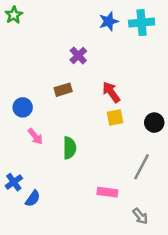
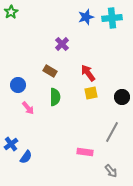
brown rectangle: (63, 90) -> (50, 71), turned 48
green semicircle: (69, 148) -> (55, 97), moved

